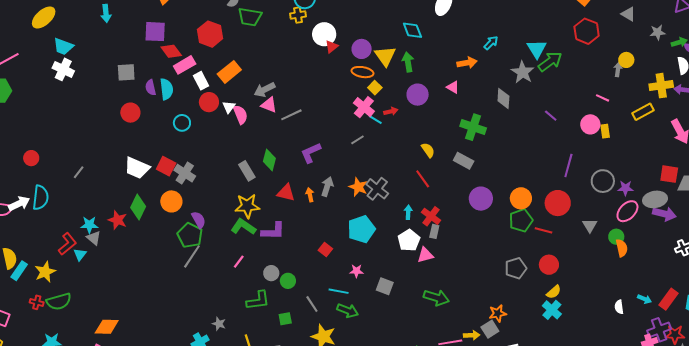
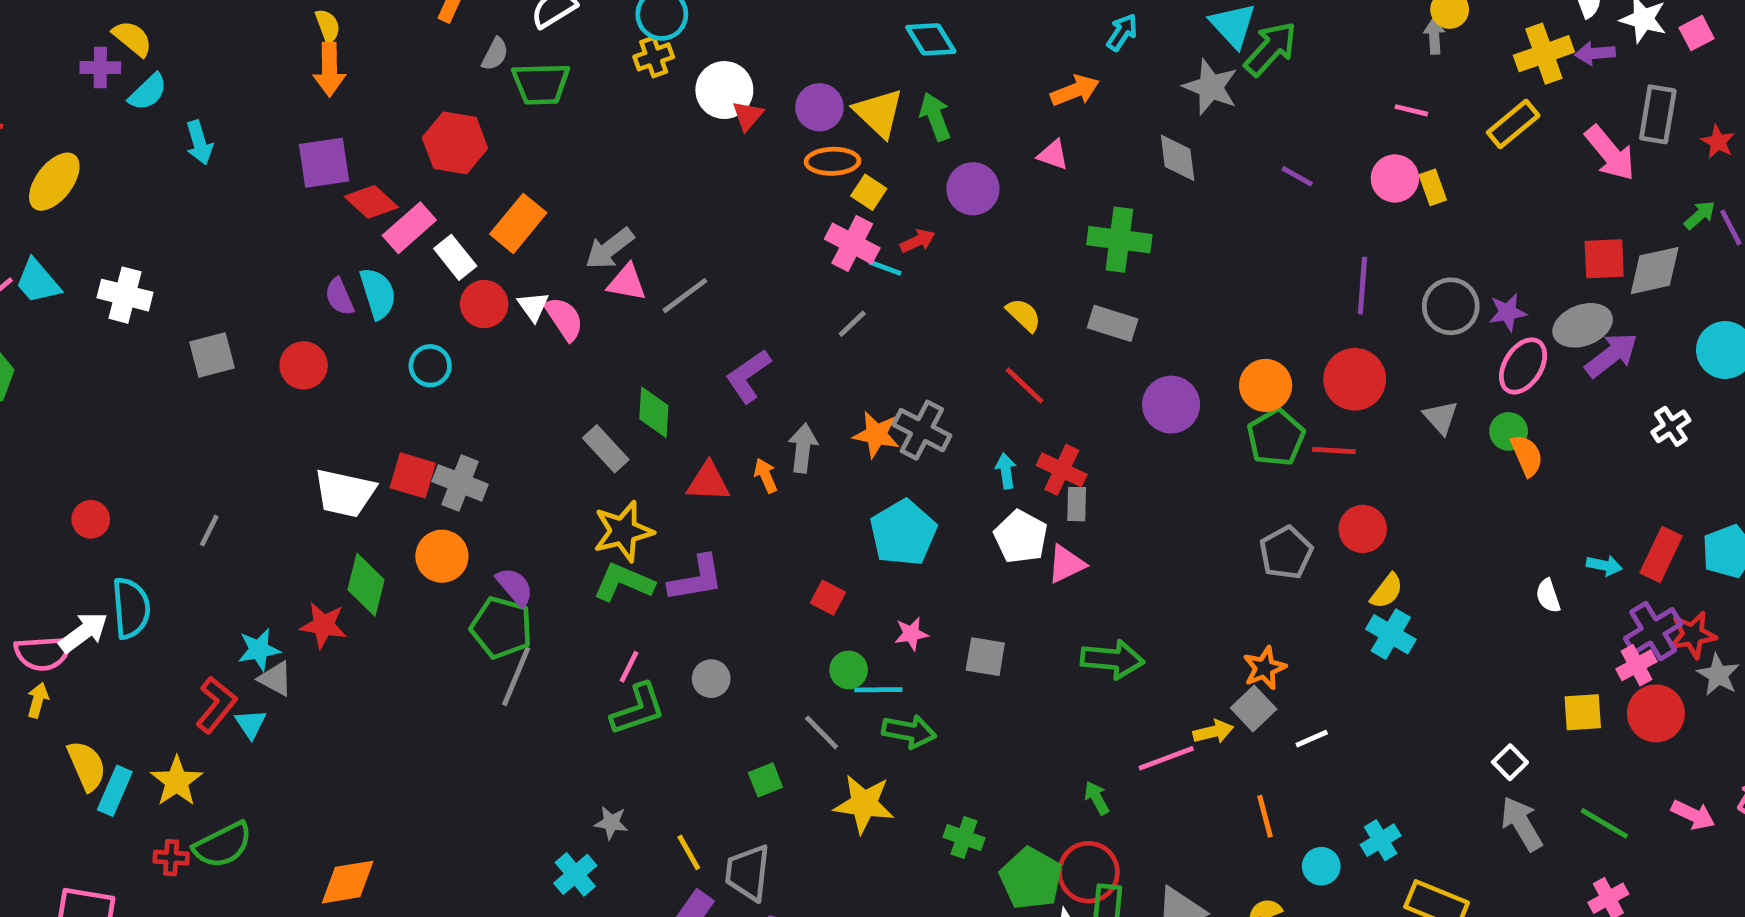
cyan trapezoid: (63, 46) -> (38, 281), moved, turned 40
gray square: (126, 72) -> (212, 355), moved
purple arrow: (664, 214) -> (1611, 355), turned -40
green circle: (288, 281) -> (849, 670), moved
green L-shape: (258, 301) -> (638, 709), moved

